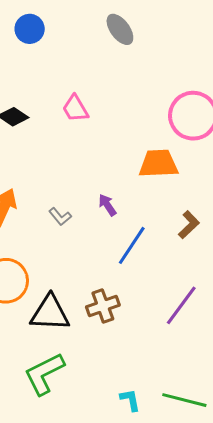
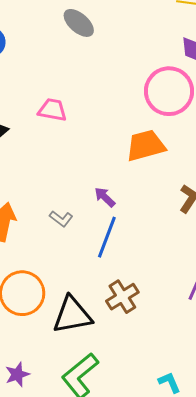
pink trapezoid: (75, 109) -> (52, 110), turned 144
blue line: (132, 245) -> (107, 237), moved

